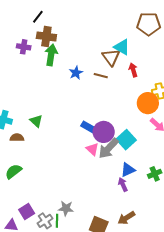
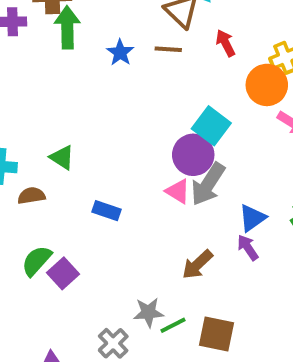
red arrow: (133, 70) -> (226, 43), moved
blue rectangle: (88, 127) -> (106, 211), moved
cyan square: (126, 140) -> (211, 126), moved
purple square: (27, 212) -> (63, 273), moved
brown arrow: (126, 218) -> (197, 265), moved
green line: (57, 221) -> (173, 325), moved, turned 72

